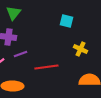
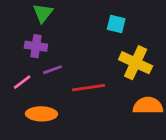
yellow cross: (80, 49) -> (136, 63), size x1.6

